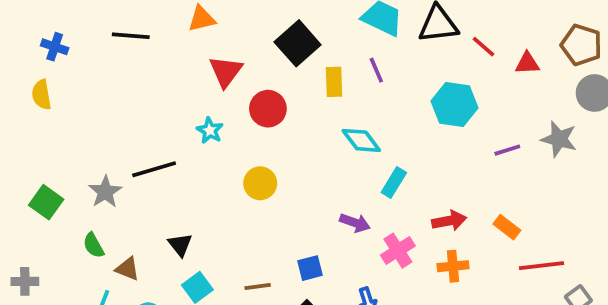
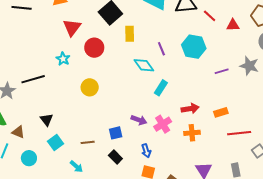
purple line: (376, 70) -> (161, 49), moved
purple arrow: (355, 223) -> (139, 120), moved
orange rectangle: (507, 227) -> (221, 112), turned -56

